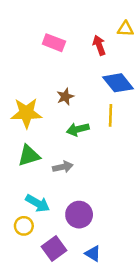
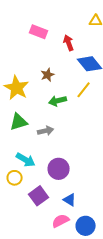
red arrow: (99, 45) -> (69, 43), moved
yellow star: (26, 113) -> (17, 88), turned 30
yellow line: (110, 115) -> (84, 90), turned 36

